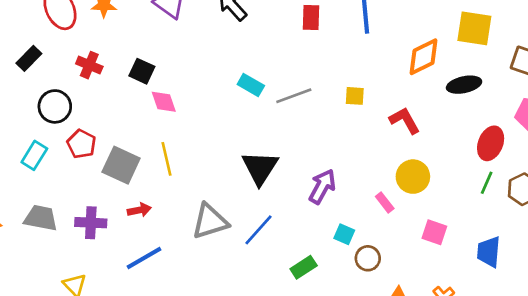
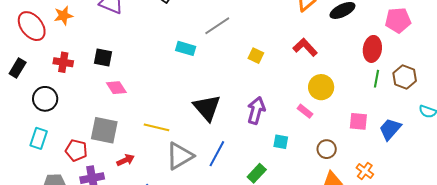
gray line: (294, 96) -> (217, 26), moved
yellow square: (355, 96) -> (256, 56), moved, turned 35
pink diamond: (164, 102) -> (116, 88), moved
red pentagon: (81, 144) -> (76, 150), moved
yellow line: (167, 159) -> (157, 127), moved, turned -50
pink square: (434, 232) -> (358, 121), moved
blue trapezoid: (489, 252) -> (390, 129), turned 50
brown circle: (368, 258) -> (327, 149), moved

